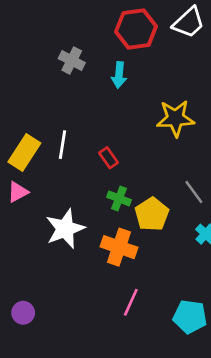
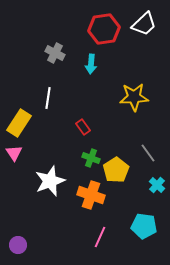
white line: (63, 145) -> (48, 98), moved
pink triangle: (18, 192) -> (14, 153), turned -36
cyan pentagon: (190, 317) -> (144, 226), moved

